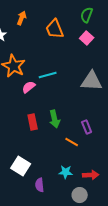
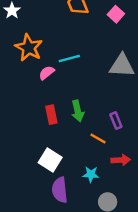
white square: (21, 166) -> (50, 160), moved
red arrow: (91, 175) -> (121, 160), moved
purple semicircle: (40, 185) -> (60, 190), size x1.5

